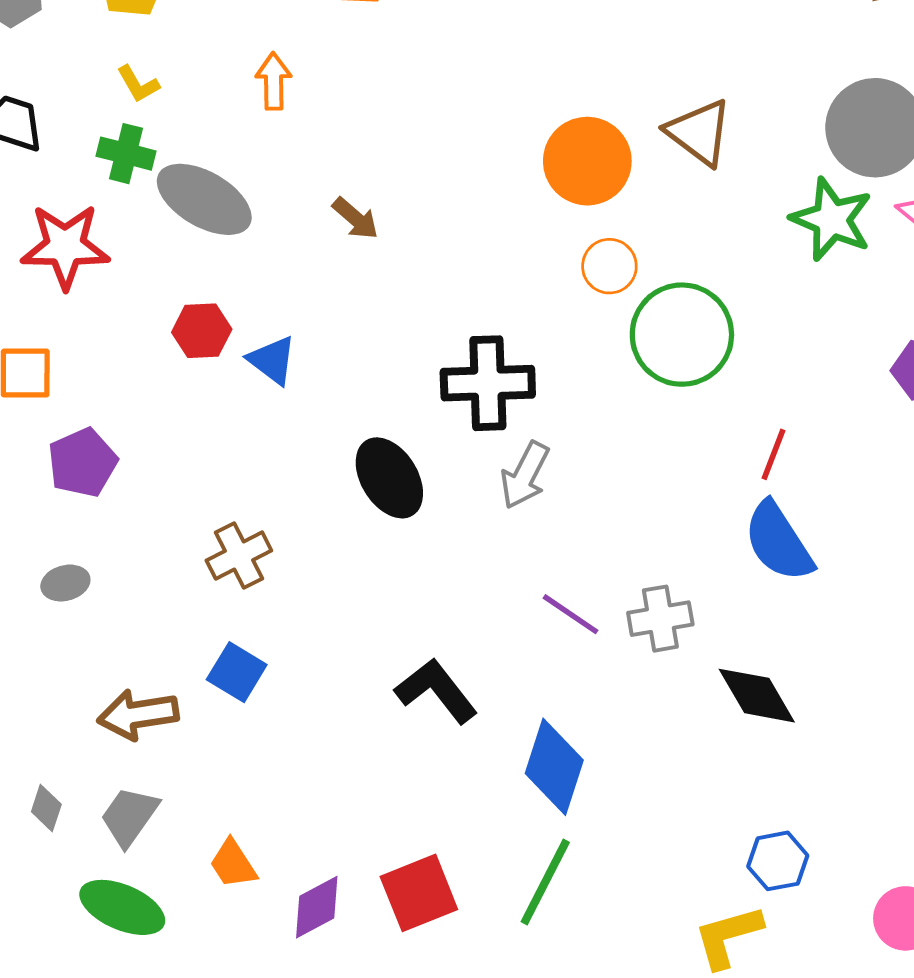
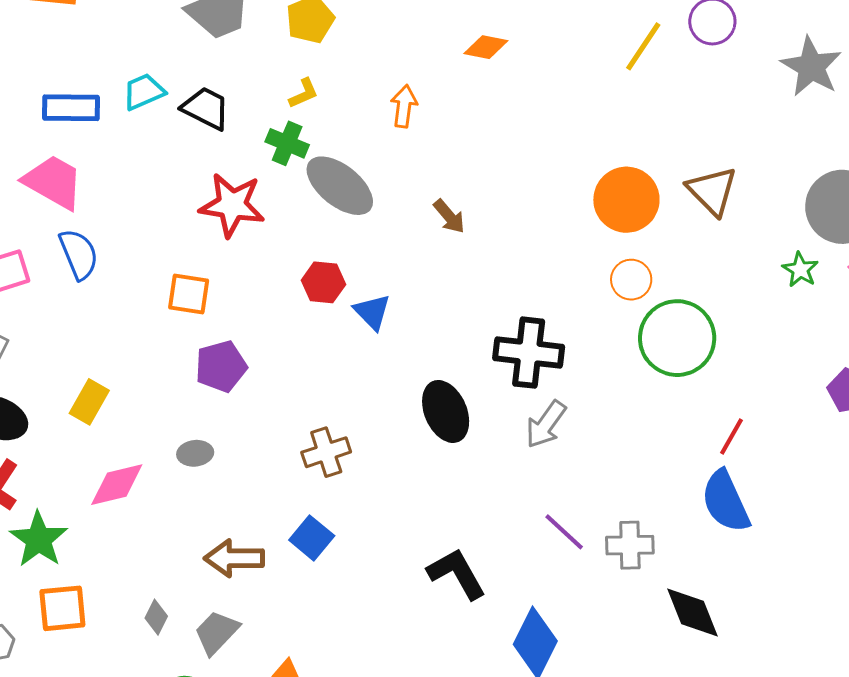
yellow L-shape: (138, 84) -> (304, 93), turned -92
green star: (832, 219) -> (800, 270), size x0.6

